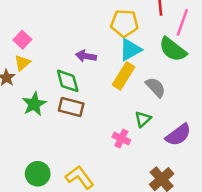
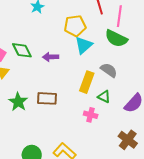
yellow rectangle: (123, 76) -> (87, 82), moved
green diamond: (68, 81) -> (22, 50), moved
green triangle: (143, 119) -> (104, 97), turned -40

